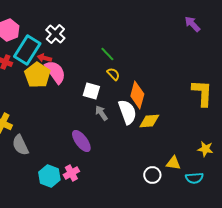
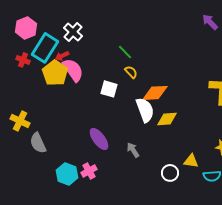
red arrow: (44, 58) -> (62, 56), turned -40
orange diamond: (137, 95) -> (155, 93), turned 72
gray arrow: (101, 113) -> (133, 150), moved

